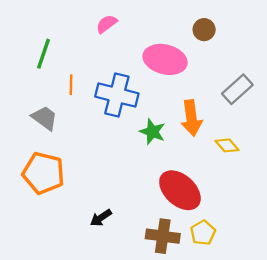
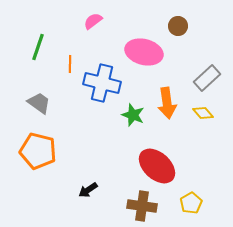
orange line: (71, 85) -> (70, 64), moved
yellow diamond: (227, 145) -> (203, 113), moved
yellow pentagon: (203, 233) -> (191, 203), moved

